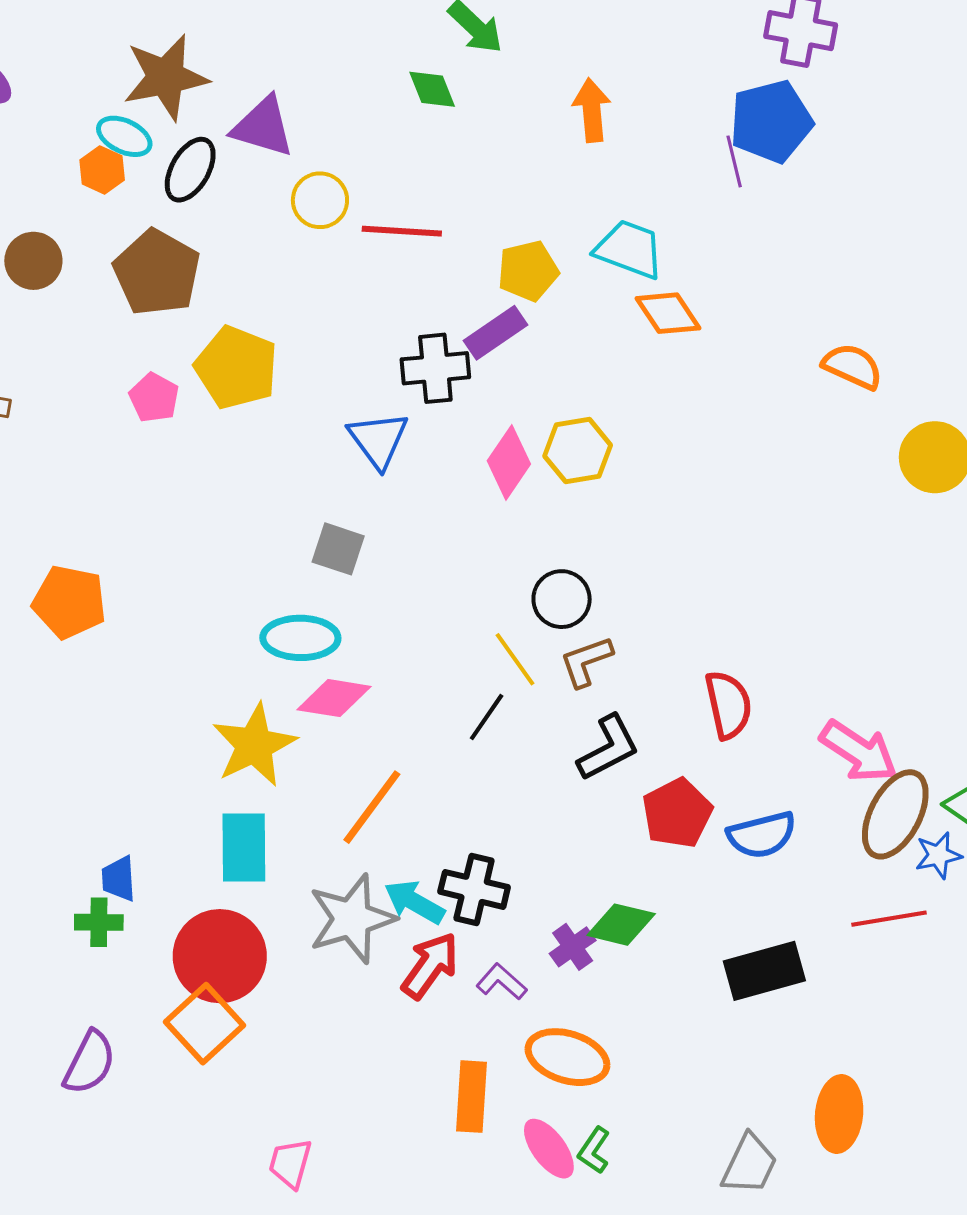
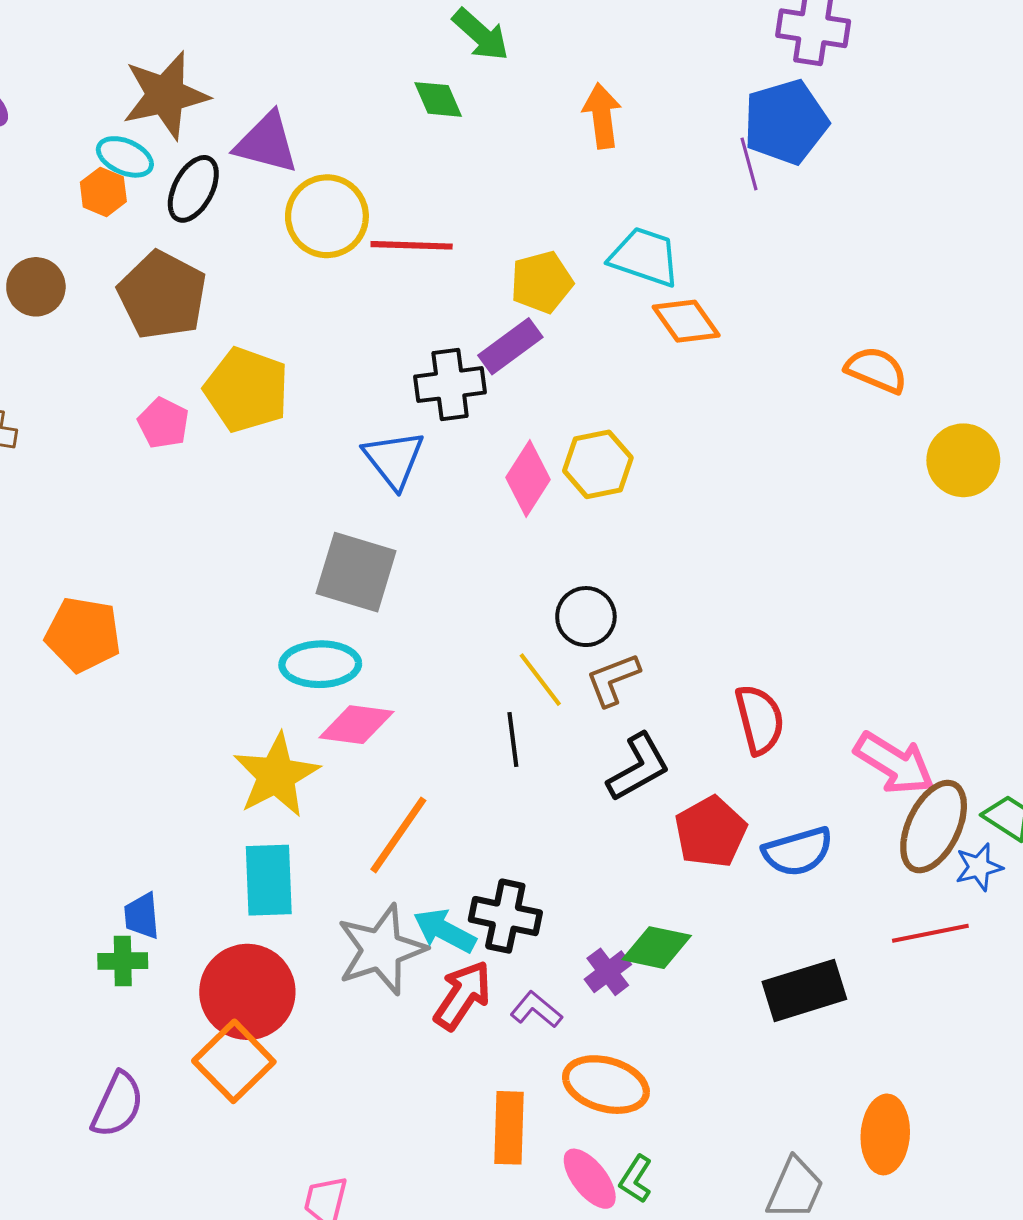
yellow circle: (320, 200) -> (327, 216), size x1.4
gray square: (338, 549) -> (356, 572), size x1.5
black line: (487, 717) -> (513, 739), turned -40

